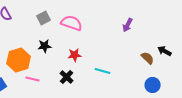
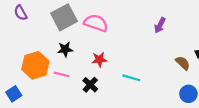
gray square: (44, 18) -> (64, 17), size x1.6
pink line: (33, 79) -> (62, 74), moved

